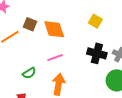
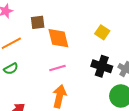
brown square: (30, 24) -> (38, 22), moved, turned -32
green semicircle: (29, 73) -> (11, 69), moved

